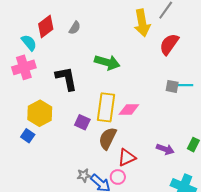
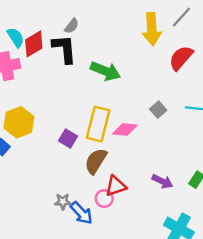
red diamond: (46, 26) -> (34, 44), moved
black L-shape: (66, 78) -> (64, 49), moved
gray square: (172, 86) -> (158, 110), moved, turned 32
pink circle: (118, 177) -> (104, 199), moved

